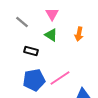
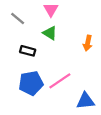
orange arrow: (79, 34) -> (88, 43), moved

